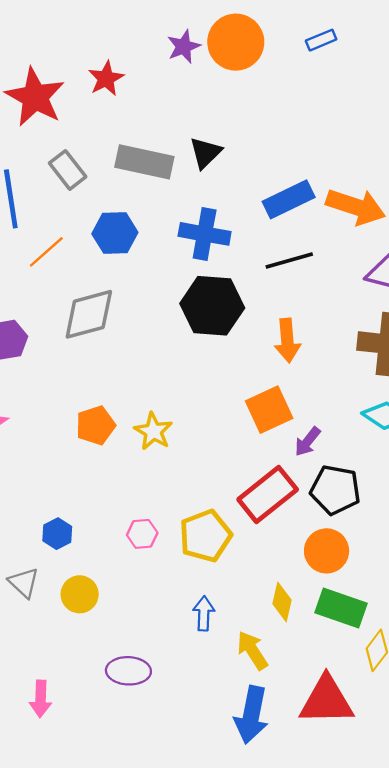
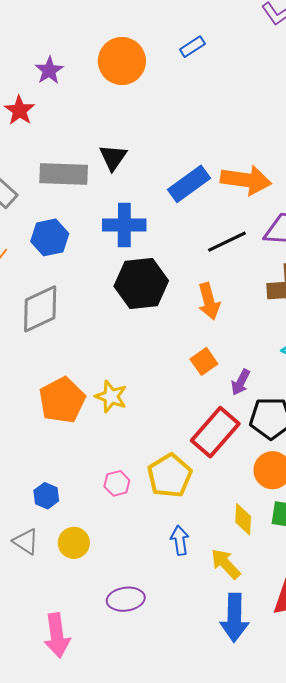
purple star: (184, 47) -> (49, 70), moved
black line: (289, 261) -> (227, 242), moved
orange square: (269, 410) -> (204, 361), size x0.7
orange pentagon: (96, 425) -> (62, 400), size x1.4
pink arrow: (41, 699) -> (57, 635), size x1.4

